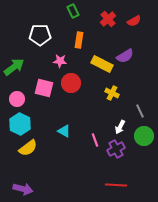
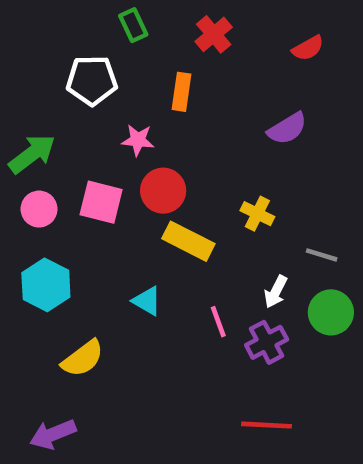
green rectangle: (73, 11) -> (133, 25), moved
red cross: (108, 19) -> (214, 34), moved
yellow rectangle: (102, 64) -> (188, 241), moved
pink circle: (17, 99) -> (39, 209), moved
gray line: (140, 111) -> (322, 255), turned -48
yellow semicircle: (28, 148) -> (83, 358), moved
purple arrow: (23, 189) -> (53, 434), turned 144

